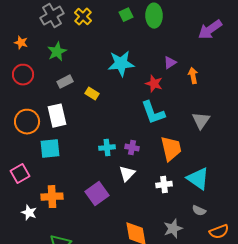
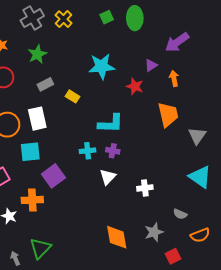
purple arrow: (210, 30) -> (177, 42), moved
cyan L-shape: (153, 113) -> (111, 124), moved, turned -68
gray triangle: (201, 121) -> (197, 136), moved
orange trapezoid: (171, 149) -> (168, 115), moved
cyan triangle: (198, 179) -> (200, 177), moved
purple square: (97, 194) -> (53, 176), moved

